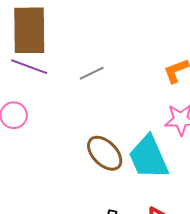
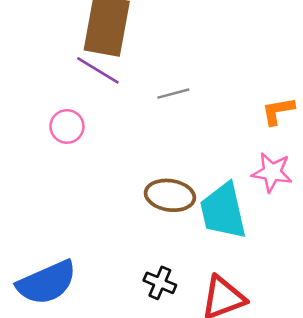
brown ellipse: (105, 153) -> (170, 195), turned -48

